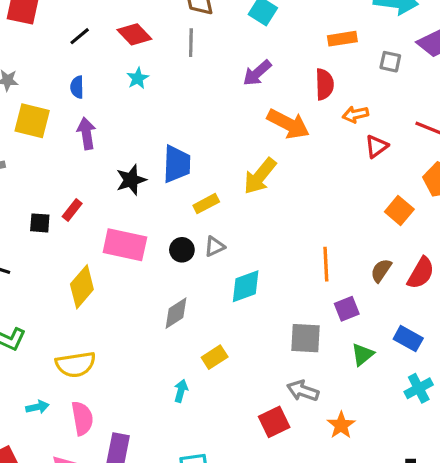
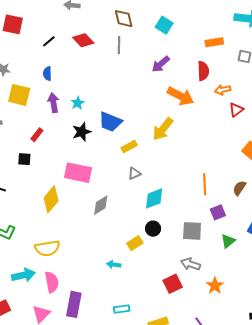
cyan star: (138, 78) -> (78, 103), moved
blue trapezoid: (177, 164) -> (110, 122), turned 110
red rectangle: (72, 210) -> (37, 135), moved
black circle: (182, 250) -> (153, 229), moved
gray diamond: (176, 313) -> (101, 205), moved
cyan arrow: (181, 391) -> (114, 265), turned -96
cyan arrow: (37, 407) -> (23, 275), size x1.6

